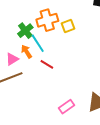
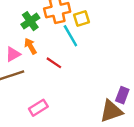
cyan line: (38, 43) -> (70, 36), moved
pink rectangle: (66, 107) -> (38, 108), moved

